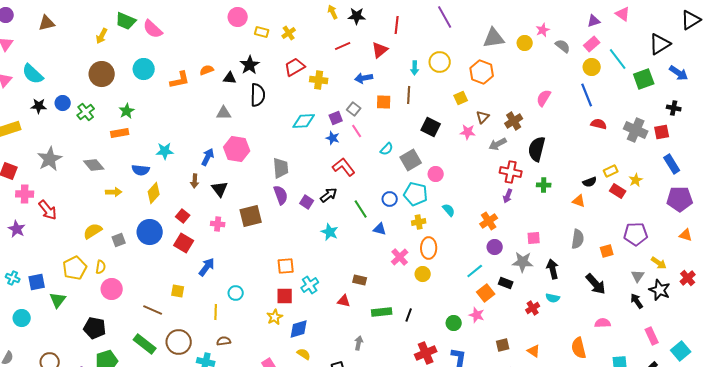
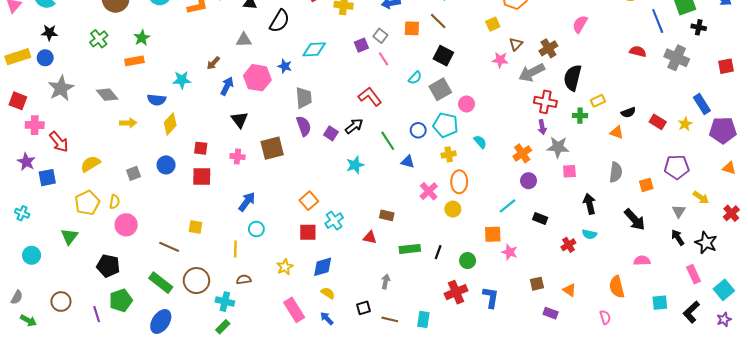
black semicircle: (258, 95) -> (279, 21), turned 30
brown line: (409, 95) -> (438, 21), turned -48
blue line: (587, 95) -> (658, 21), moved
blue circle: (63, 103) -> (45, 58), moved
black cross: (674, 108) -> (699, 27), moved
cyan diamond: (304, 121) -> (314, 49), moved
black square: (431, 127) -> (443, 56), moved
red square: (662, 132) -> (726, 66), moved
blue star: (333, 138) -> (285, 66), moved
gray arrow: (498, 144) -> (532, 72), size x1.4
blue rectangle: (672, 164) -> (702, 104), moved
yellow rectangle: (611, 171) -> (598, 101), moved
yellow star: (636, 180) -> (685, 124), moved
brown arrow: (195, 181) -> (213, 63), moved, turned 40
purple arrow: (508, 196) -> (542, 127), turned -32
red square: (183, 216) -> (201, 148), turned -32
yellow semicircle: (93, 231) -> (90, 164), moved
blue circle: (150, 232) -> (166, 165), size x0.7
cyan star: (330, 232) -> (355, 165), turned 30
red square: (184, 243) -> (202, 176), turned -30
gray star: (523, 262) -> (558, 147), moved
orange square: (286, 266) -> (309, 201), turned -36
blue arrow: (207, 267) -> (247, 202), moved
blue square: (37, 282) -> (47, 178), moved
black star: (660, 290) -> (706, 243), moved
orange square: (486, 293) -> (493, 234), moved, turned 36
yellow star: (275, 317) -> (285, 267), moved
green circle: (454, 323) -> (468, 261), moved

